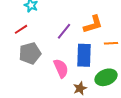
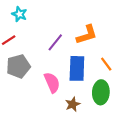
orange line: (111, 43) -> (106, 64), moved, turned 56
green ellipse: (106, 77) -> (101, 92), turned -65

